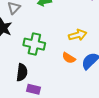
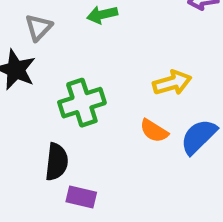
green cross: (34, 44) -> (82, 103), turned -30

